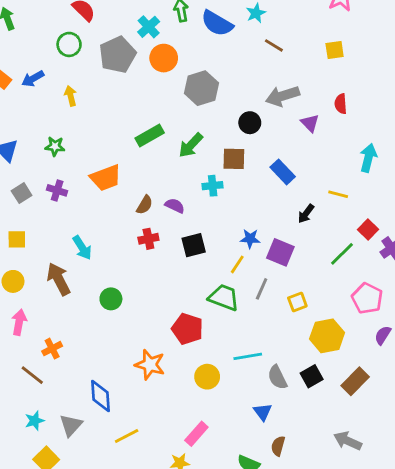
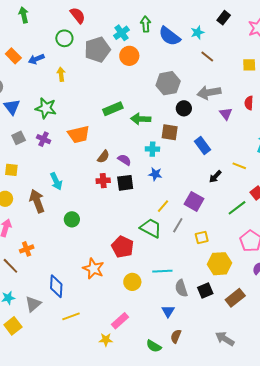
gray hexagon: (201, 88) -> (168, 83), moved
green arrow: (191, 145) -> (141, 119), turned 42
green star: (55, 146) -> (46, 108), size x1.5
blue star: (250, 239) -> (155, 174), moved
black square: (194, 245) -> (125, 183), moved

